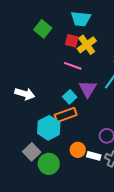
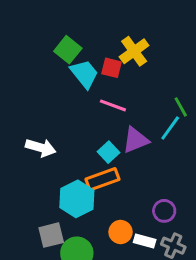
cyan trapezoid: (81, 19) -> (84, 74), moved, turned -135
yellow cross: (87, 45) -> (134, 51), moved
purple triangle: (88, 89) -> (136, 140), turned 36
gray square: (32, 152) -> (51, 235), turned 30

